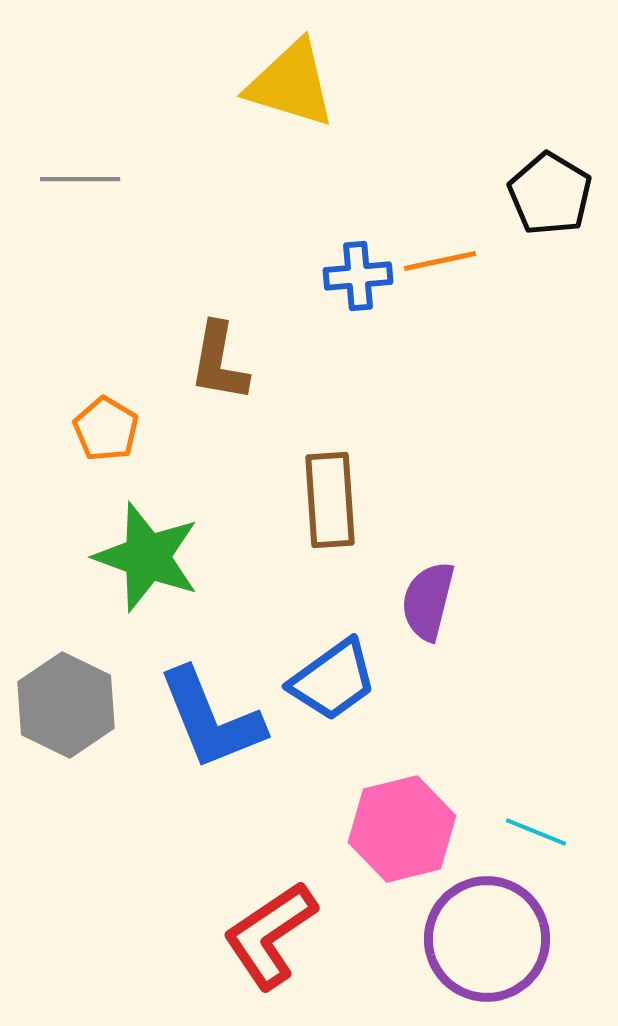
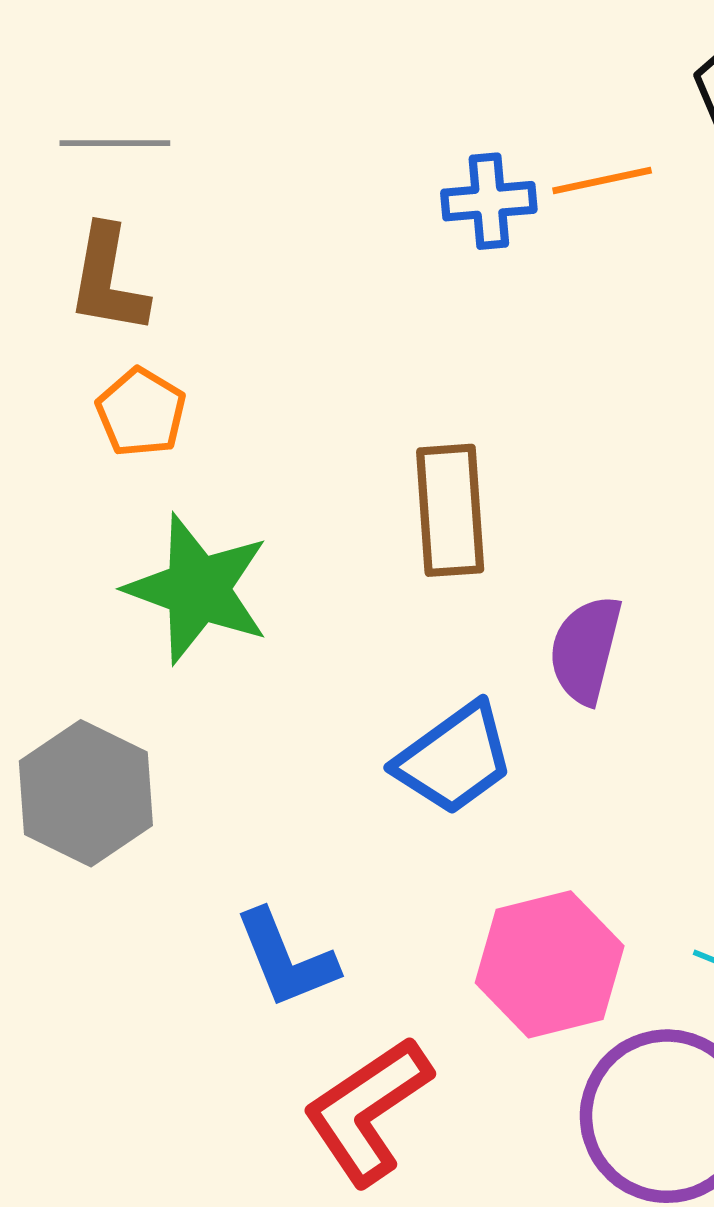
gray line: (80, 179) -> (115, 143), moved
brown L-shape: (219, 362) -> (108, 280), moved
blue L-shape: (211, 719) -> (286, 959), moved, size x0.7

